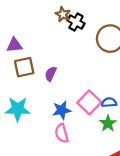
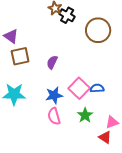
purple triangle: (14, 45) -> (11, 36), turned 42
purple semicircle: (51, 74) -> (52, 62), moved
green star: (108, 123) -> (85, 115), moved

